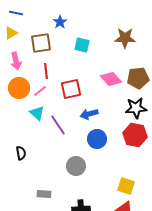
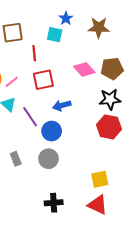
blue star: (60, 22) -> (66, 18), moved
red line: (46, 71) -> (34, 53), moved
blue circle: (97, 139) -> (52, 131), moved
yellow square: (126, 186) -> (100, 179), turned -30
gray rectangle: (44, 194) -> (16, 159), moved, turned 64

